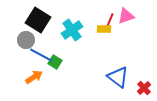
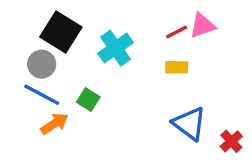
red line: (110, 20) -> (177, 32), turned 40
yellow rectangle: (104, 29) -> (177, 67), moved
blue line: (41, 55) -> (42, 95), moved

